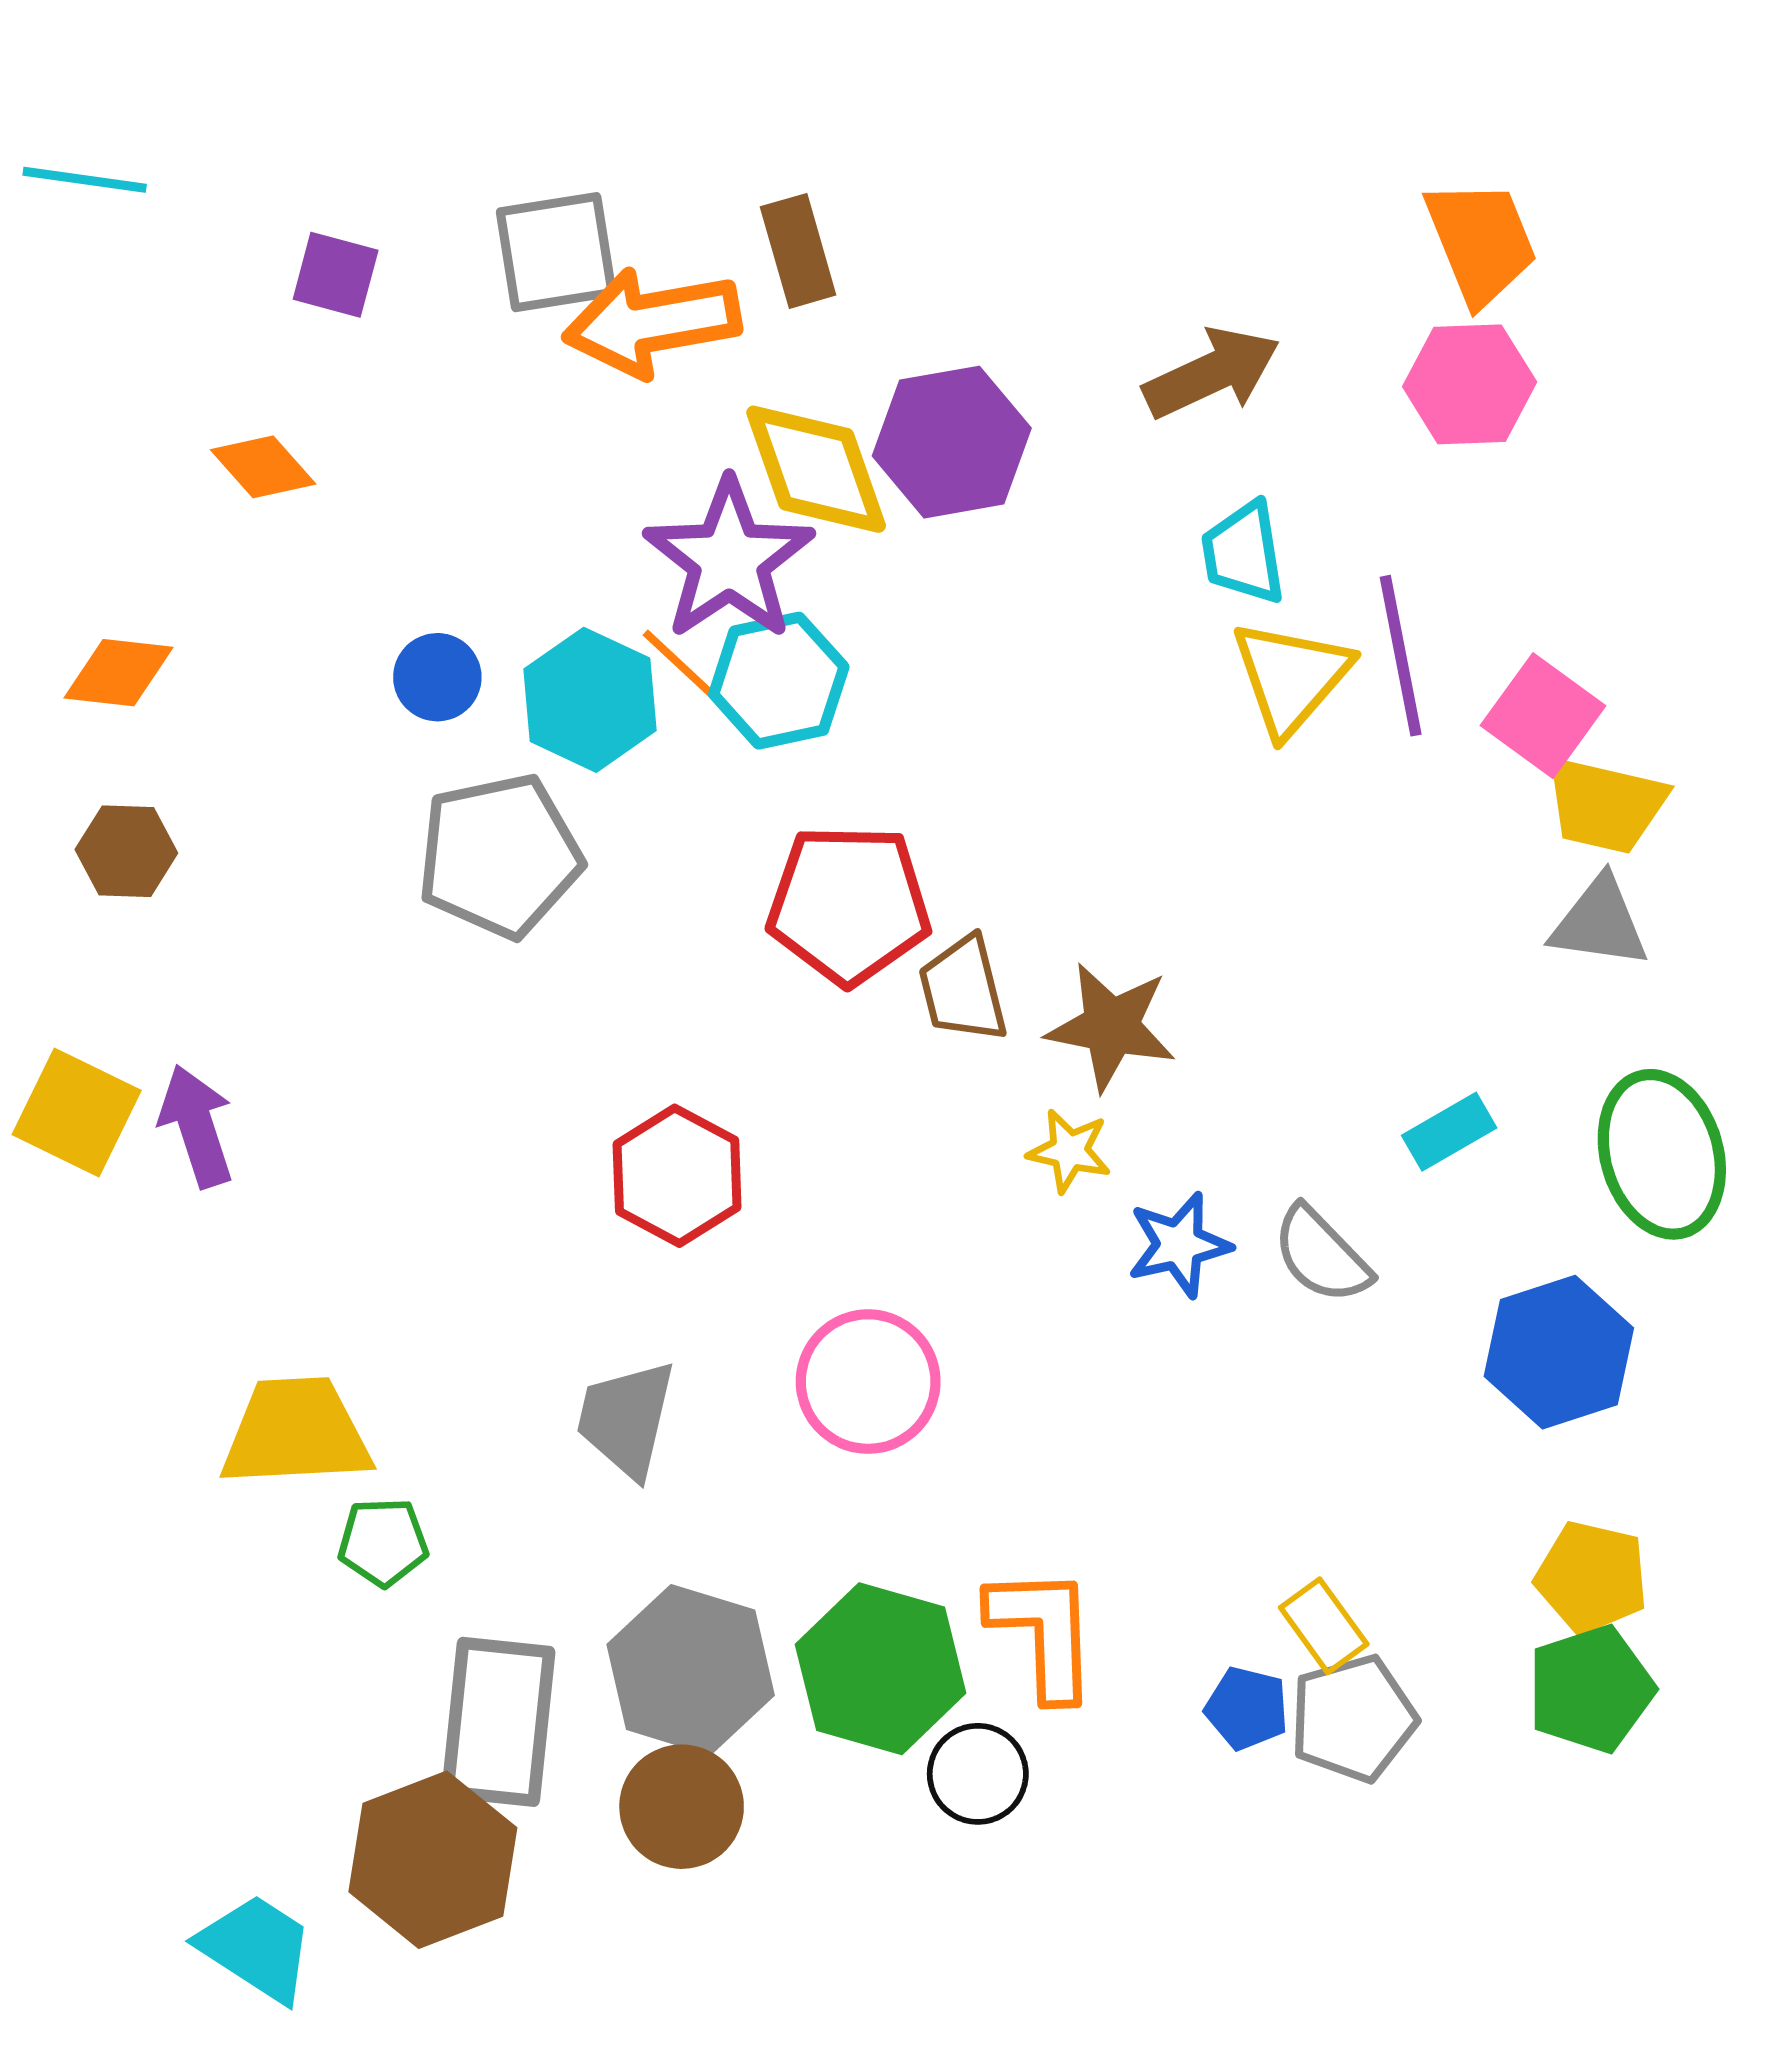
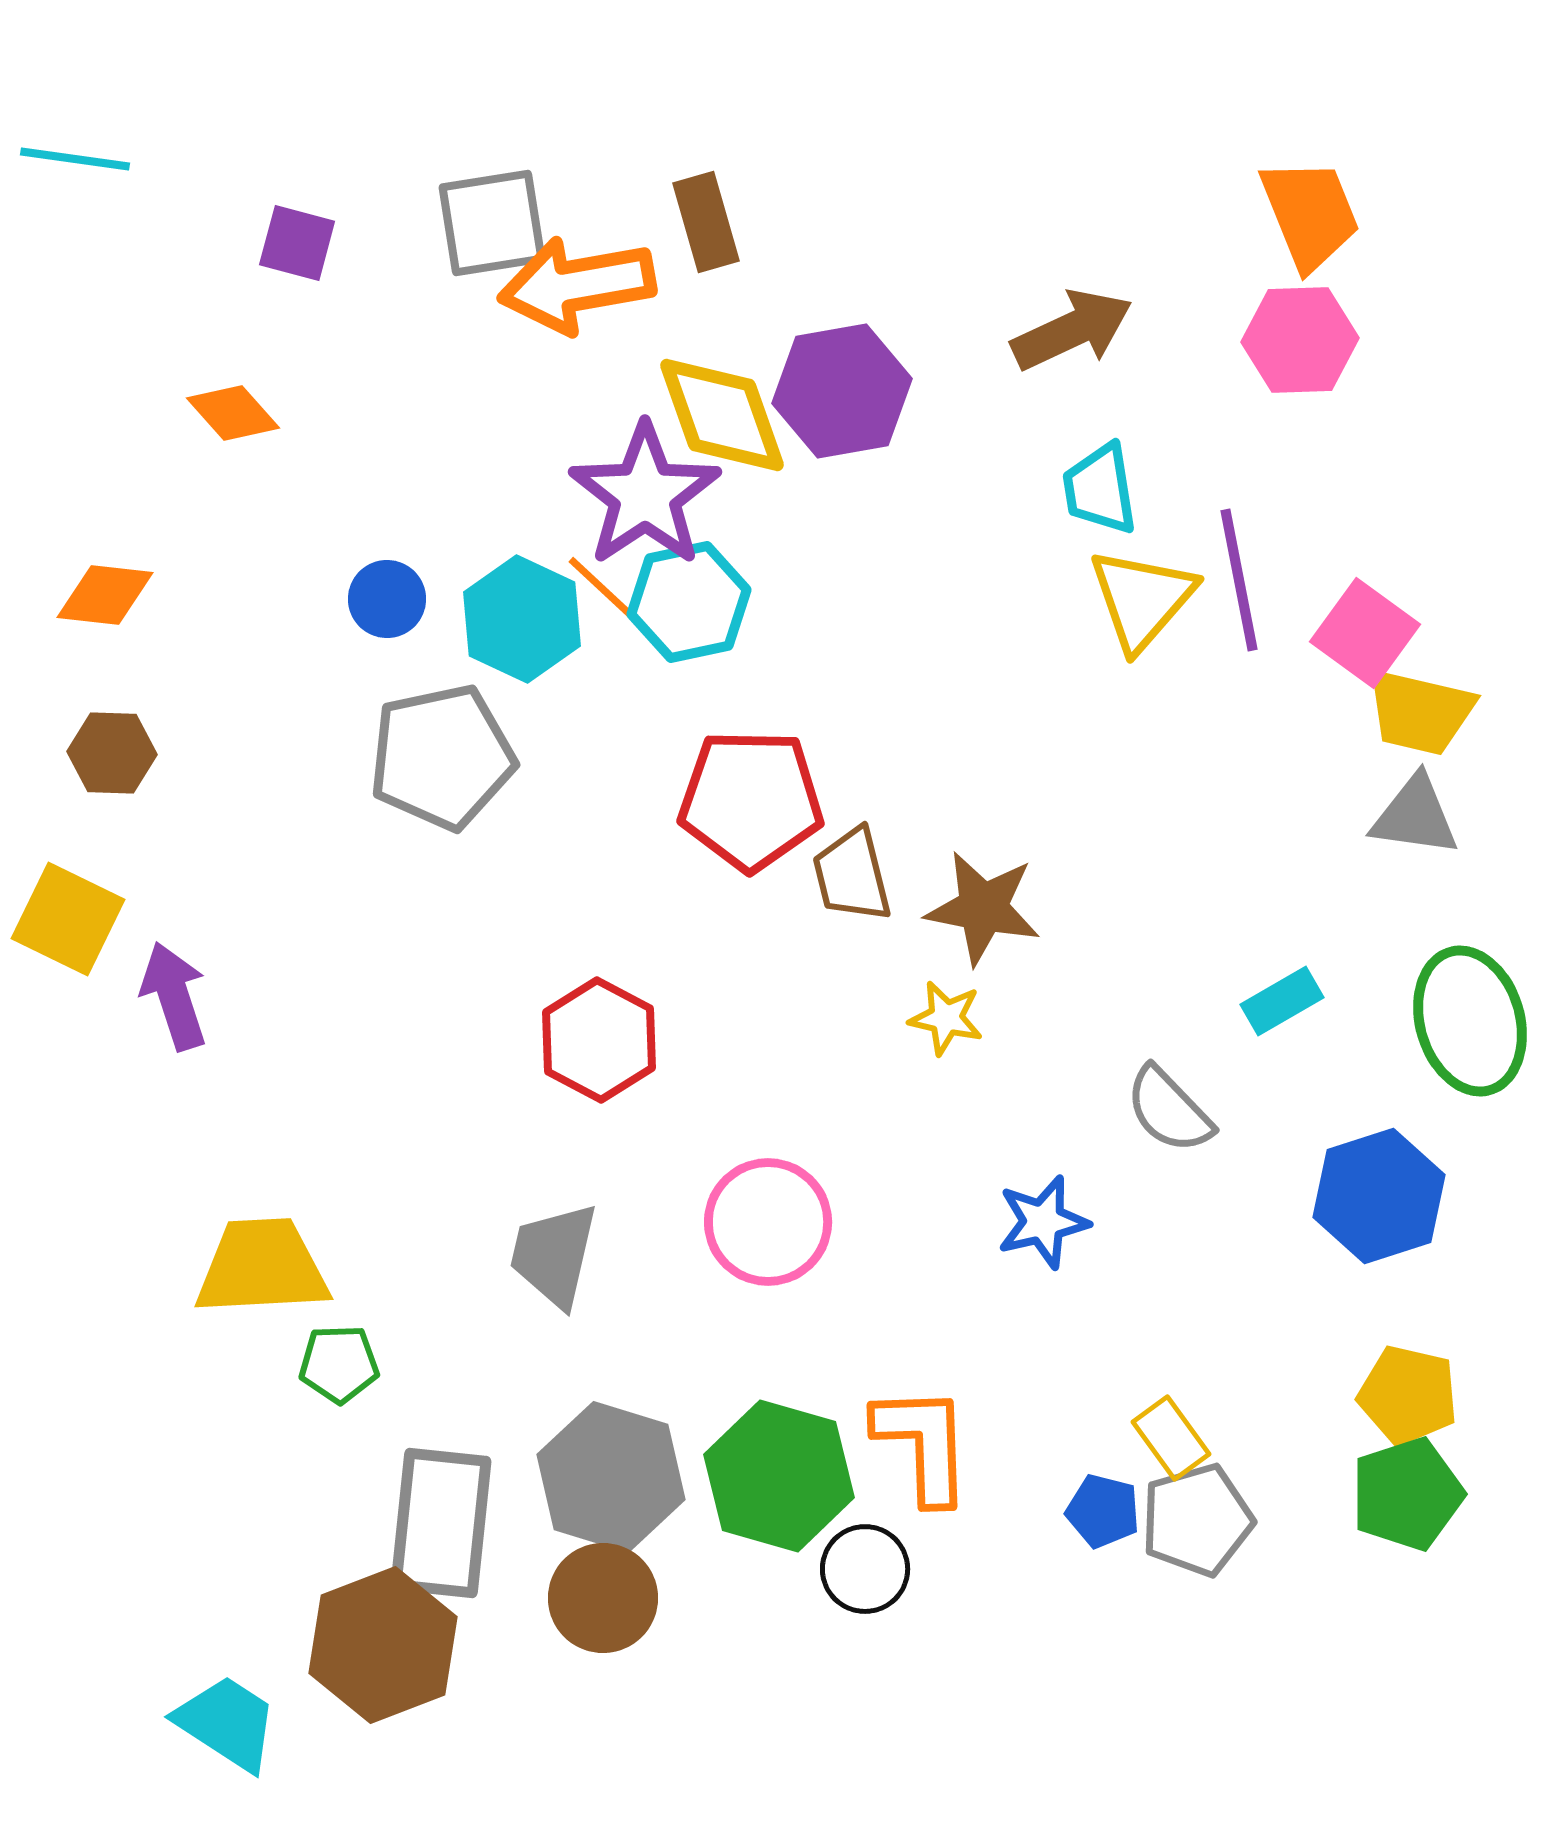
yellow square: (77, 1112) -> (68, 919), moved
blue star: (1179, 1245) -> (1043, 1222), moved

